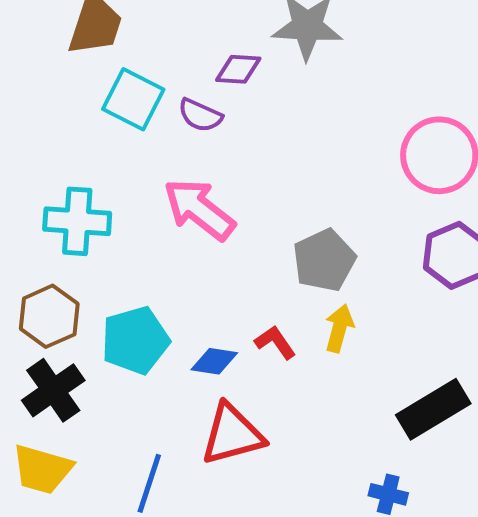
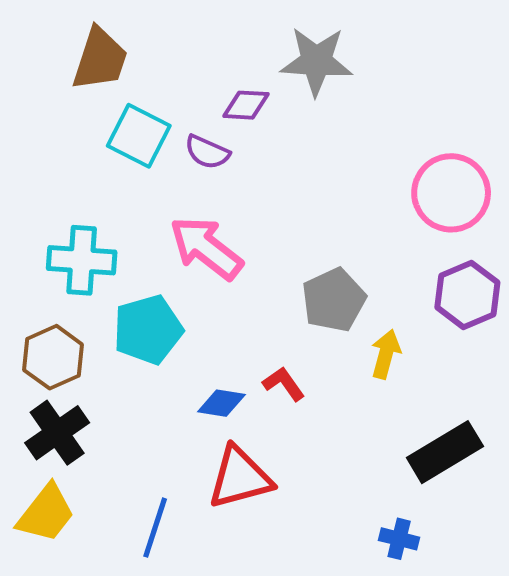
yellow arrow: (339, 328) -> (386, 354), moved
cyan pentagon: (135, 340) -> (148, 330), moved
yellow trapezoid: (42, 469) -> (46, 513), turned -68

